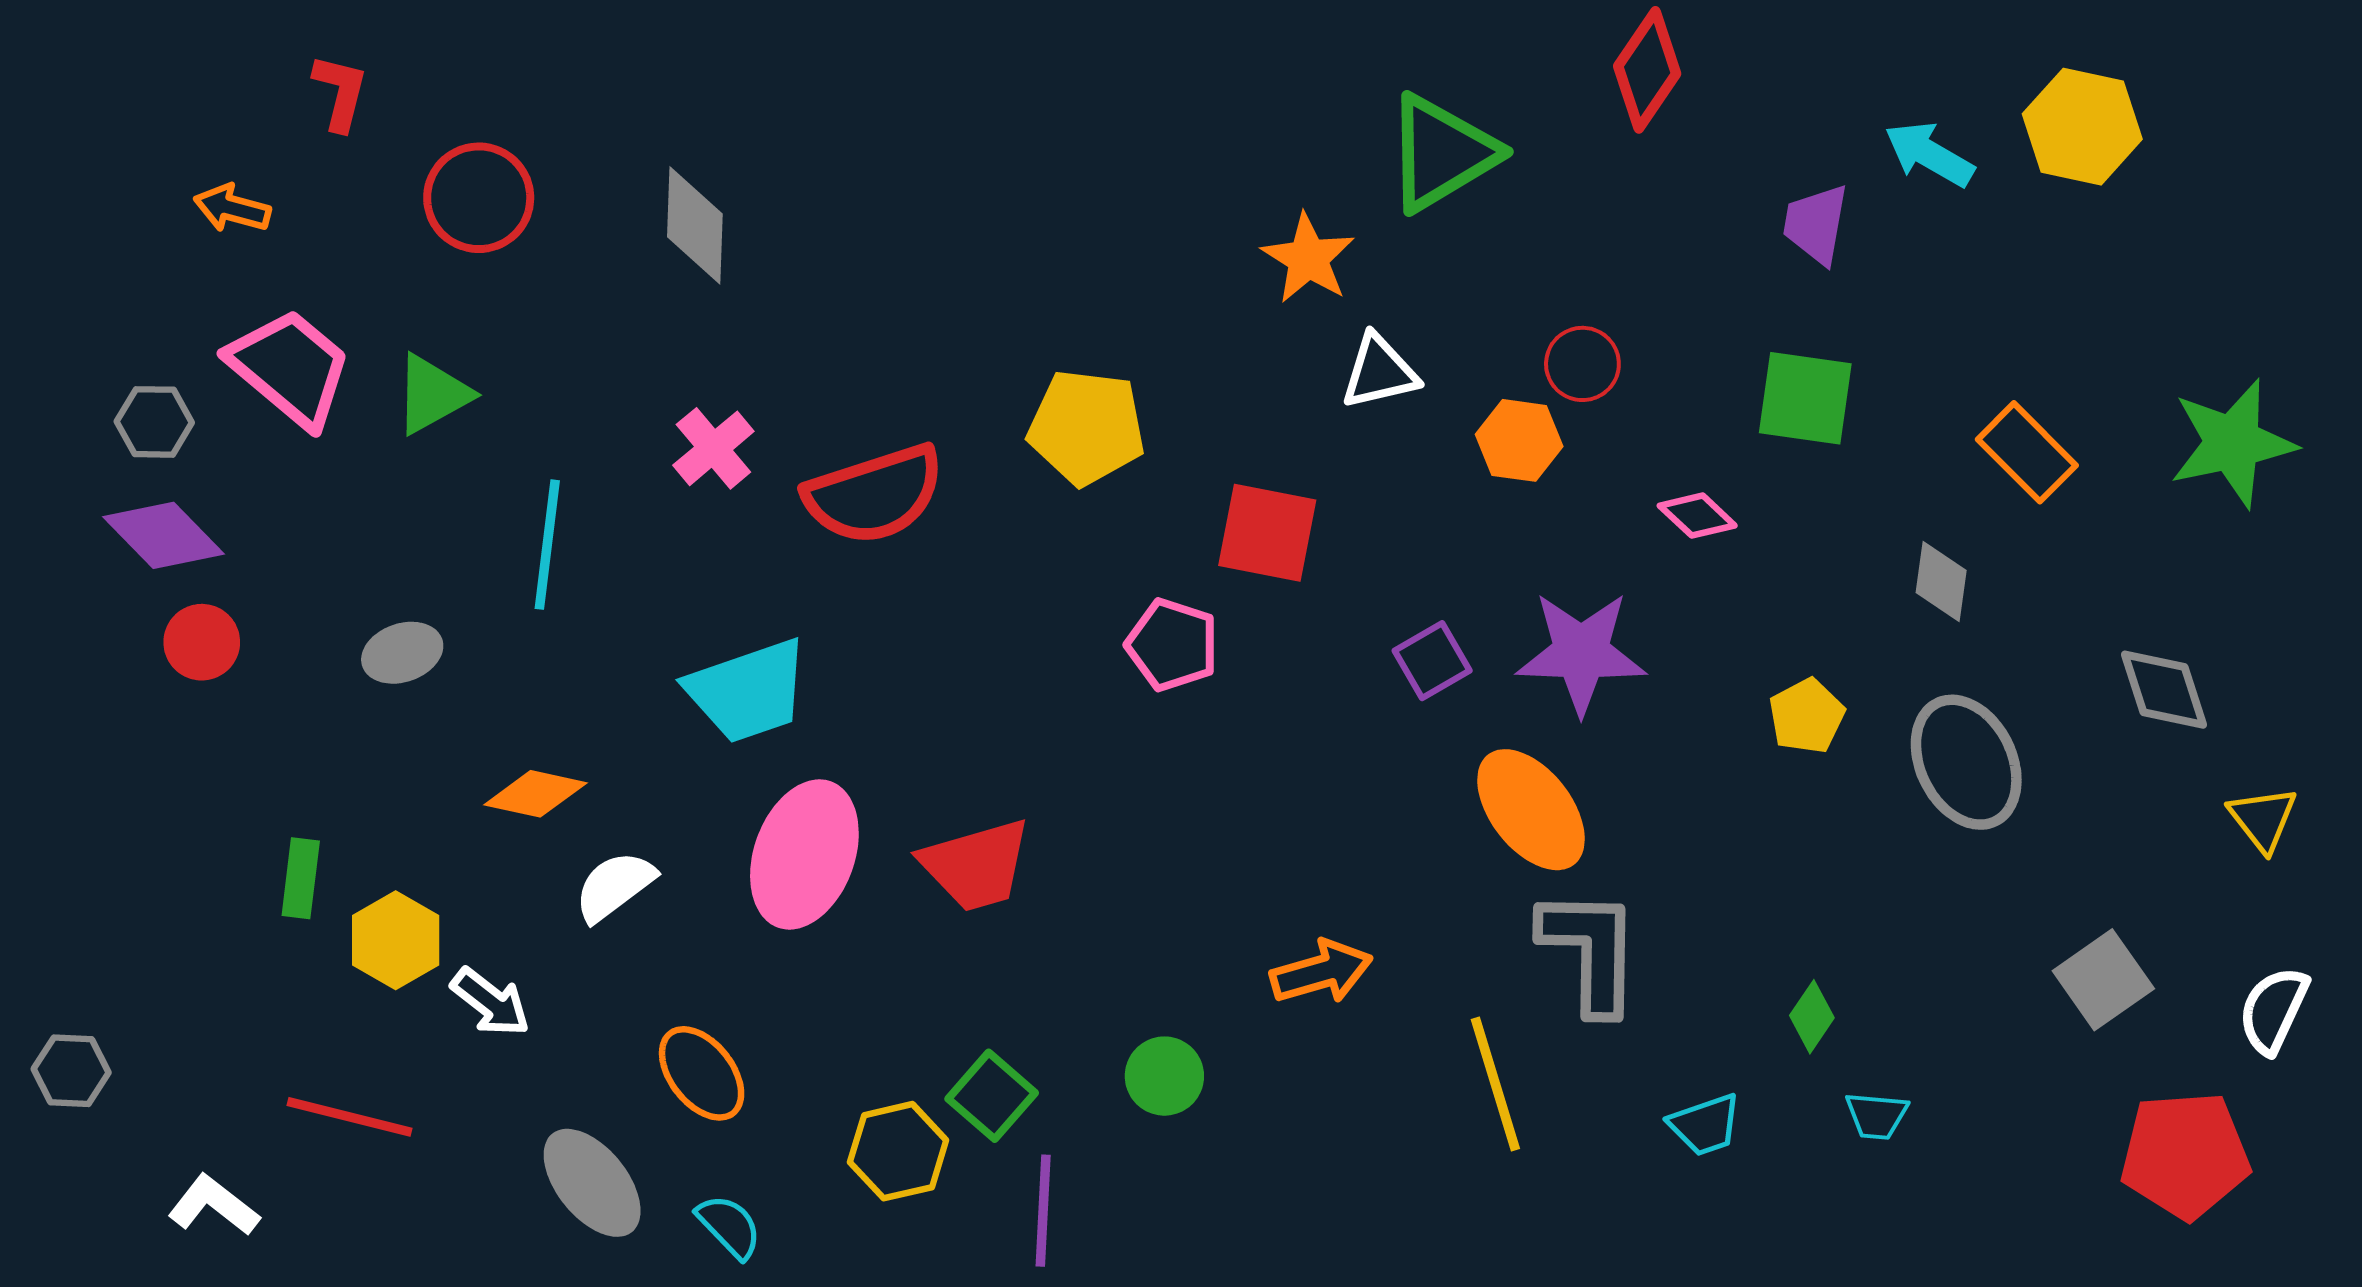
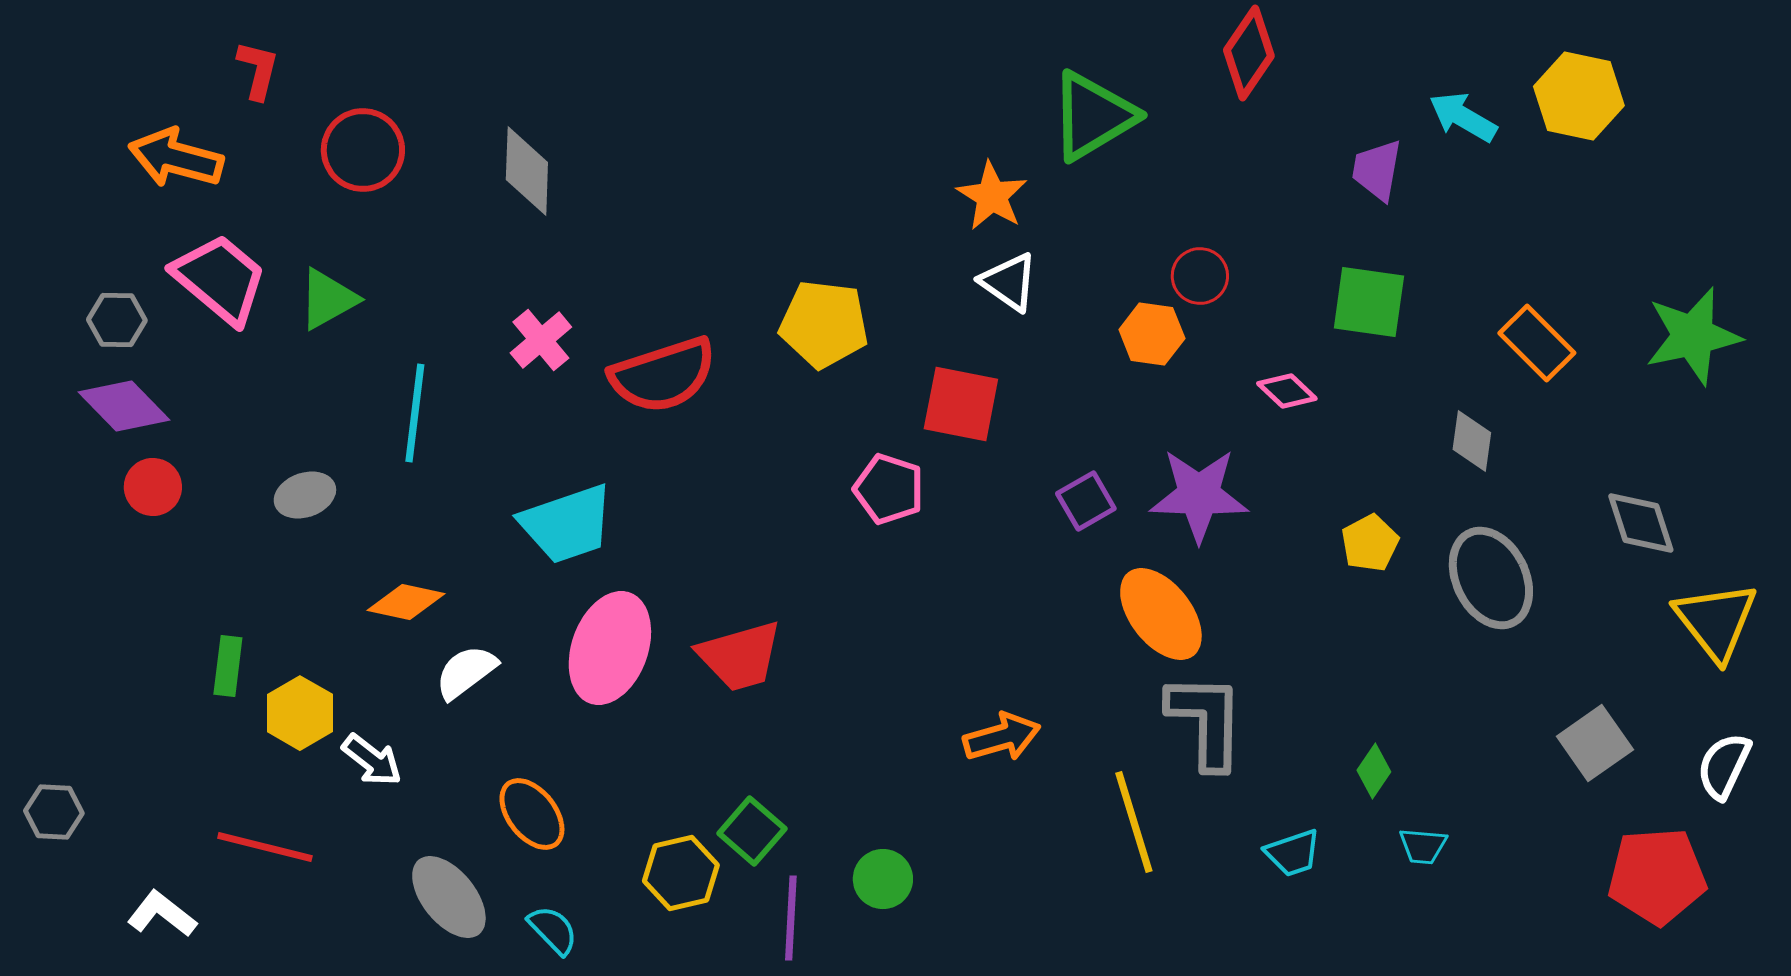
orange arrow: (232, 208) -> (176, 158), size x1.6
white triangle: (1379, 372) -> (1009, 282), moved, turned 48
yellow triangle: (2263, 819) -> (1716, 621), size x1.6
green circle: (1164, 1076) -> (883, 879), moved

